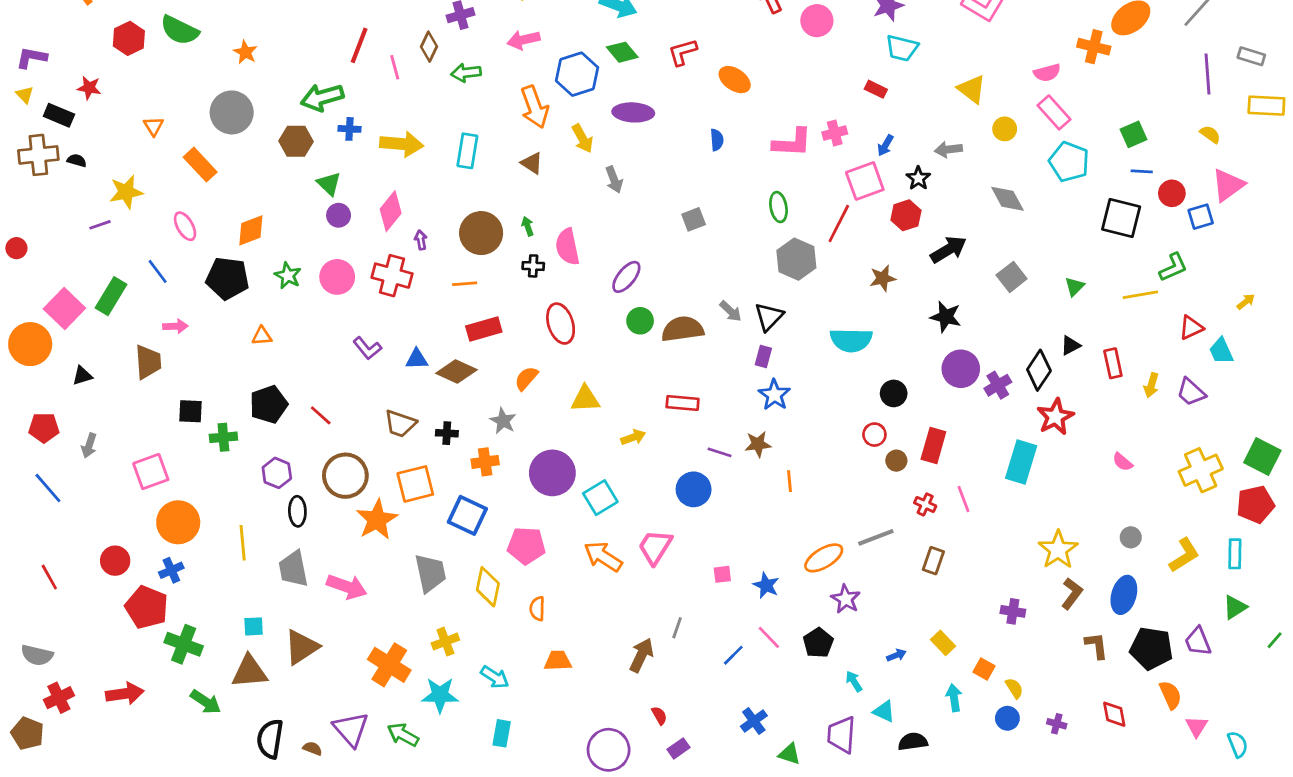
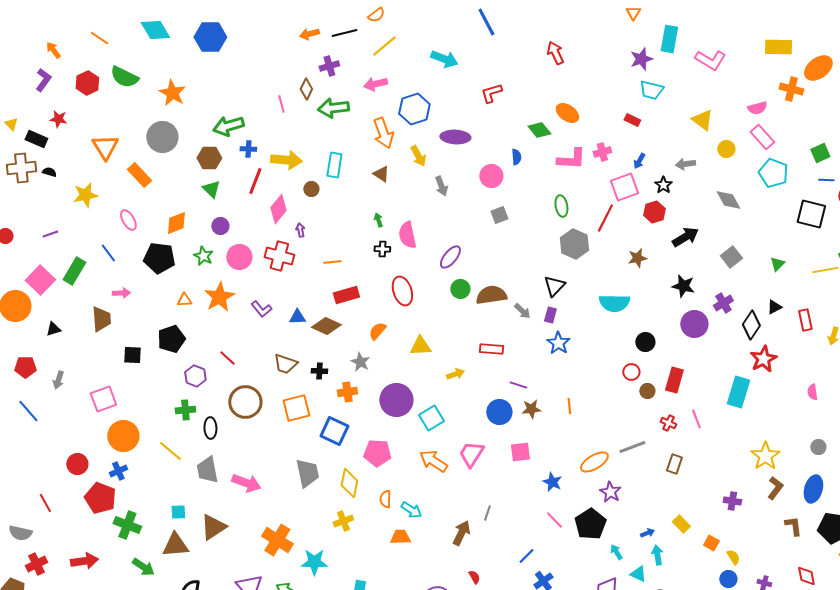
pink circle: (817, 21) -> (491, 176), moved
red line: (359, 45) -> (255, 181), moved
orange star: (245, 52) -> (172, 93), size x1.5
green diamond: (622, 52) -> (539, 130), moved
purple L-shape: (32, 58) -> (43, 80), moved, turned 115
green arrow: (466, 73) -> (333, 108), size x1.4
orange ellipse: (735, 80) -> (567, 113), moved
orange triangle: (154, 126) -> (105, 147), size x1.8
green triangle: (329, 184) -> (211, 189), moved
purple circle: (339, 215) -> (220, 226), moved
purple line: (100, 225) -> (50, 234), moved
brown circle: (481, 233) -> (311, 189), moved, size x0.5
gray arrow: (731, 311) -> (522, 311), moved
purple cross: (998, 385) -> (723, 303), moved
black pentagon: (269, 404) -> (171, 339), moved
green cross: (223, 437) -> (185, 410), moved
brown star: (758, 444) -> (531, 409), moved
pink semicircle: (1123, 462) -> (812, 392), turned 42
purple hexagon: (277, 473) -> (195, 376), moved
orange star: (377, 520) -> (219, 297), moved
yellow line: (243, 543) -> (170, 451), turned -45
pink square: (722, 574) -> (520, 452), moved, size x1.5
red line: (49, 577) -> (45, 503), moved
yellow cross: (445, 642) -> (343, 521), moved
black pentagon: (818, 643) -> (590, 524), size x1.4
blue line: (733, 655) -> (526, 556), moved
cyan arrow: (495, 677) -> (411, 510), moved
cyan arrow: (954, 698) -> (657, 555), moved

